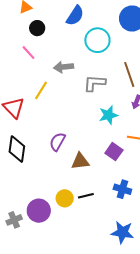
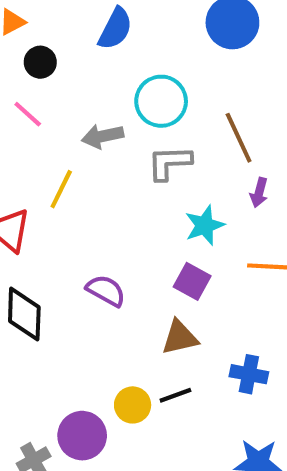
cyan circle: (97, 40) -> (161, 101), moved
purple semicircle: (57, 142) -> (106, 291), turned 96
purple square: (114, 152) -> (192, 281), moved
brown triangle: (80, 161) -> (180, 337), moved

